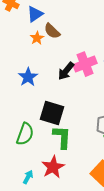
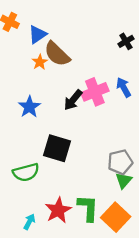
brown semicircle: (52, 31) -> (57, 54), size x1.4
green semicircle: (25, 134) -> (26, 172), turned 55
green L-shape: (62, 137) -> (88, 208), moved

